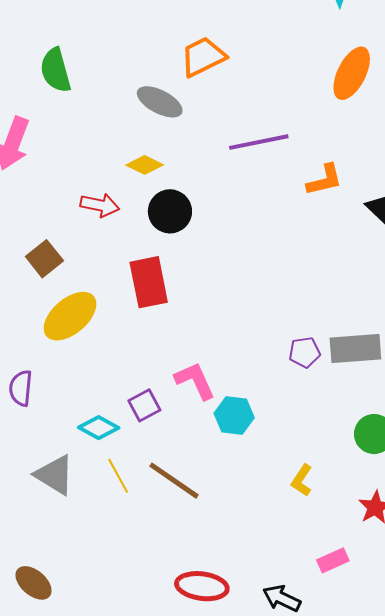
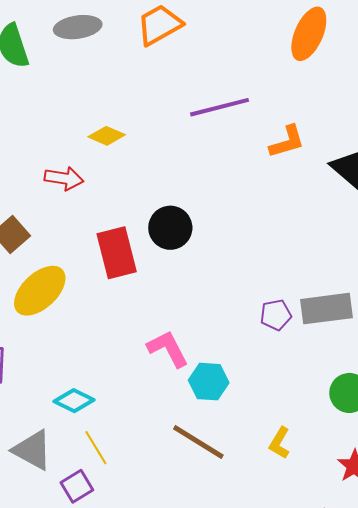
gray ellipse: (160, 102) -> (78, 27), moved, turned -33
black circle: (170, 211) -> (170, 228), moved
purple square: (144, 405) -> (77, 486), moved
brown line: (174, 481) -> (198, 442), moved

